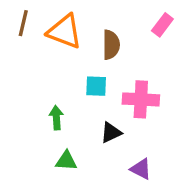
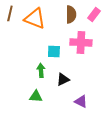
brown semicircle: (111, 45) -> (71, 14), moved
pink cross: (141, 99) -> (81, 42), moved
green arrow: (56, 118) -> (41, 70), moved

